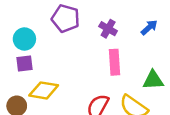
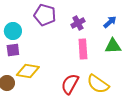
purple cross: (108, 29) -> (78, 23), turned 32
green triangle: (153, 80) -> (113, 46), moved

